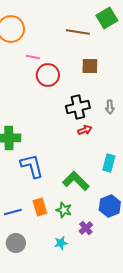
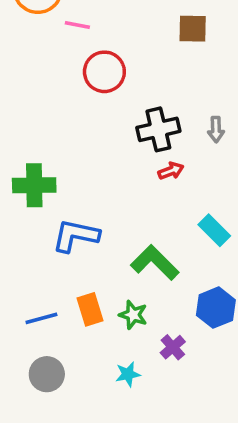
pink line: (33, 57) -> (77, 25), moved
brown square: (90, 66) -> (193, 29), moved
cyan rectangle: (109, 163) -> (214, 230), turned -60
blue L-shape: (32, 166) -> (76, 236), turned -64

